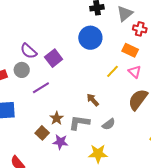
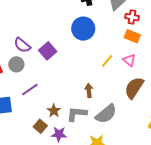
orange rectangle: (130, 50) -> (132, 36), moved
purple line: (41, 88) -> (30, 90), moved
brown arrow: (93, 100) -> (89, 90), turned 40
gray semicircle: (109, 124) -> (106, 114), size x1.6

